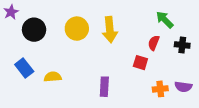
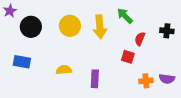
green arrow: (165, 20) -> (125, 16), moved
black cross: (182, 45) -> (167, 31), moved
blue rectangle: (24, 68) -> (22, 62), turned -42
yellow semicircle: (53, 77) -> (64, 70), moved

